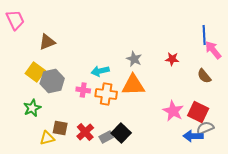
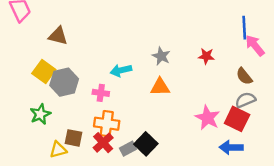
brown triangle: (47, 42) -> (58, 36), turned 36
orange triangle: (133, 85) -> (160, 87), size x0.7
orange cross: (106, 94) -> (107, 124), moved
gray semicircle: (205, 128) -> (245, 100), moved

